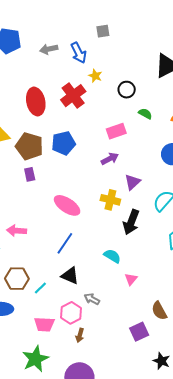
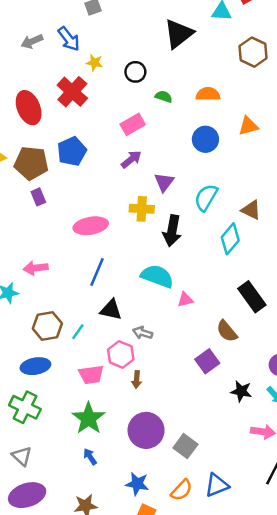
pink ellipse: (67, 205) -> (91, 226), turned -32
cyan semicircle: (112, 256) -> (157, 276), size x1.5
pink triangle: (131, 279) -> (185, 300), turned 48

